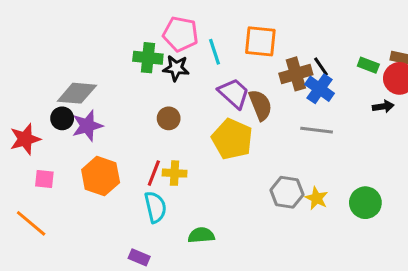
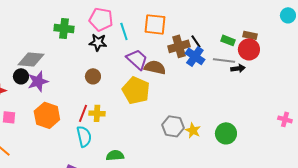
green cross: (148, 58) -> (64, 28), moved
brown semicircle: (260, 105) -> (155, 67), turned -55
gray line: (317, 130) -> (224, 60), moved

